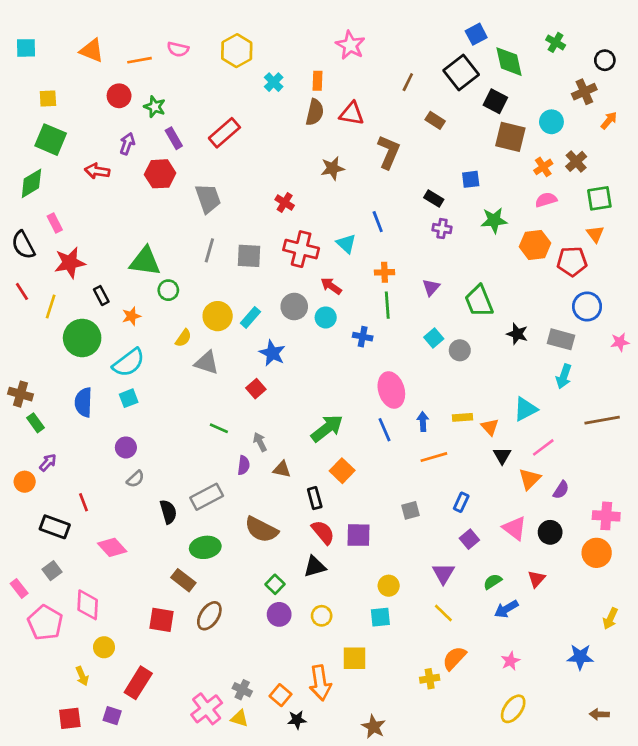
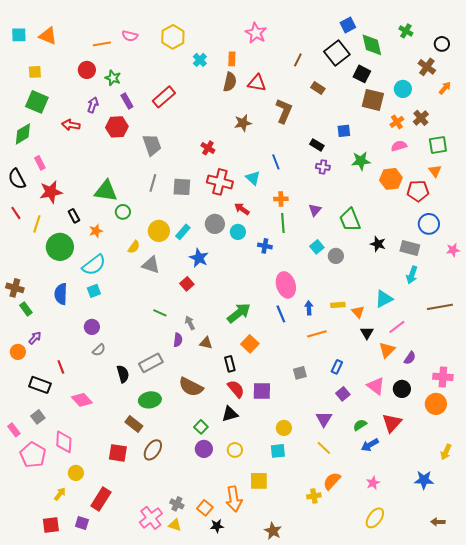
orange triangle: (92, 51) -> (48, 36), moved
brown cross: (584, 92) -> (427, 67), turned -30
red triangle: (536, 579) -> (392, 423), size x1.5
yellow arrow: (82, 676) -> (60, 494), turned -120

